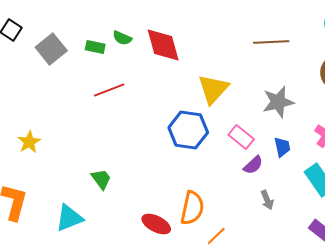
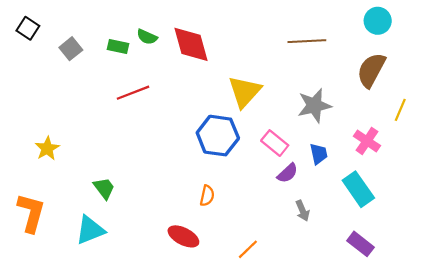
gray square: (51, 49) -> (71, 49), size x0.7
green trapezoid: (101, 179) -> (104, 188), moved
orange semicircle: (192, 208) -> (207, 196), moved, size x0.6

